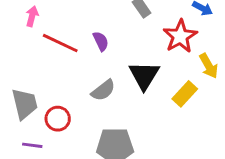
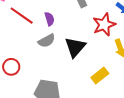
gray semicircle: (103, 90) -> (47, 41), moved
yellow rectangle: (185, 94) -> (100, 75), moved

